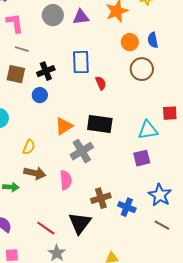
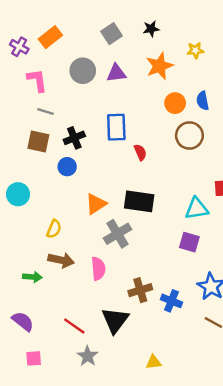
purple square: (142, 158) -> (189, 242), turned 30

